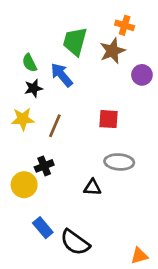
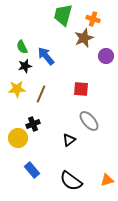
green trapezoid: (75, 41) -> (63, 15), moved
gray ellipse: (119, 162) -> (89, 121), turned 45
black triangle: (92, 187) -> (69, 140), turned -40
black semicircle: (75, 242) -> (71, 181), moved
orange triangle: (139, 256) -> (107, 180), moved

